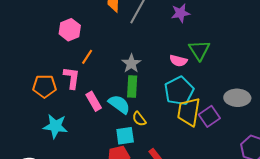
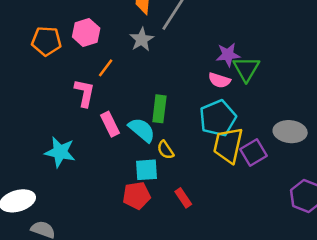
purple star: (181, 13) -> (228, 55), moved
gray star: (131, 63) -> (142, 39), moved
orange pentagon: (44, 86) -> (46, 41), moved

